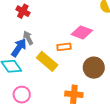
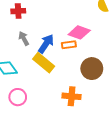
red cross: (23, 11) -> (18, 11), turned -32
orange rectangle: (64, 47) -> (69, 45), moved
blue arrow: (19, 48) -> (46, 44), moved

